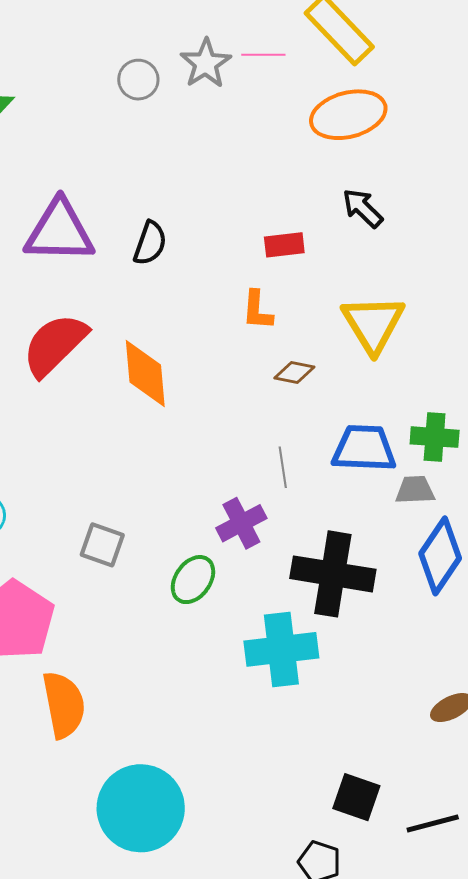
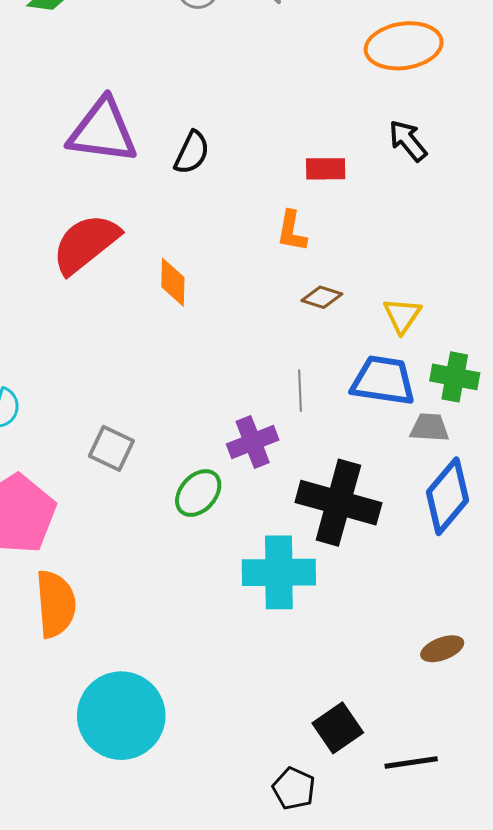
yellow triangle: (373, 324) -> (402, 315), moved, size x0.6
orange diamond: (145, 374) -> (173, 282), size x0.7
black square: (356, 797) -> (338, 728), turned 30

